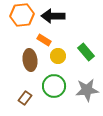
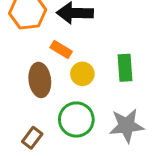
green rectangle: (86, 52) -> (125, 68), turned 36

